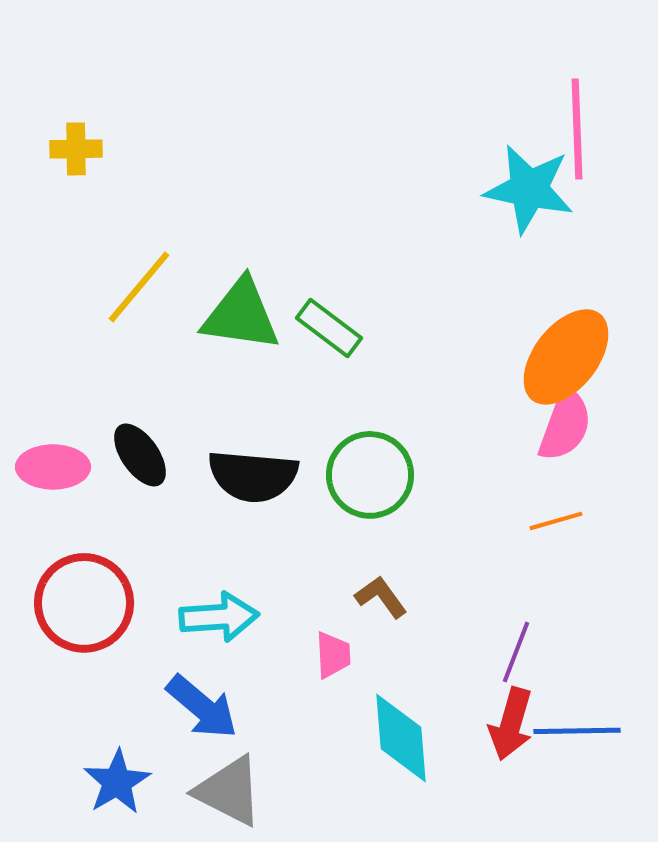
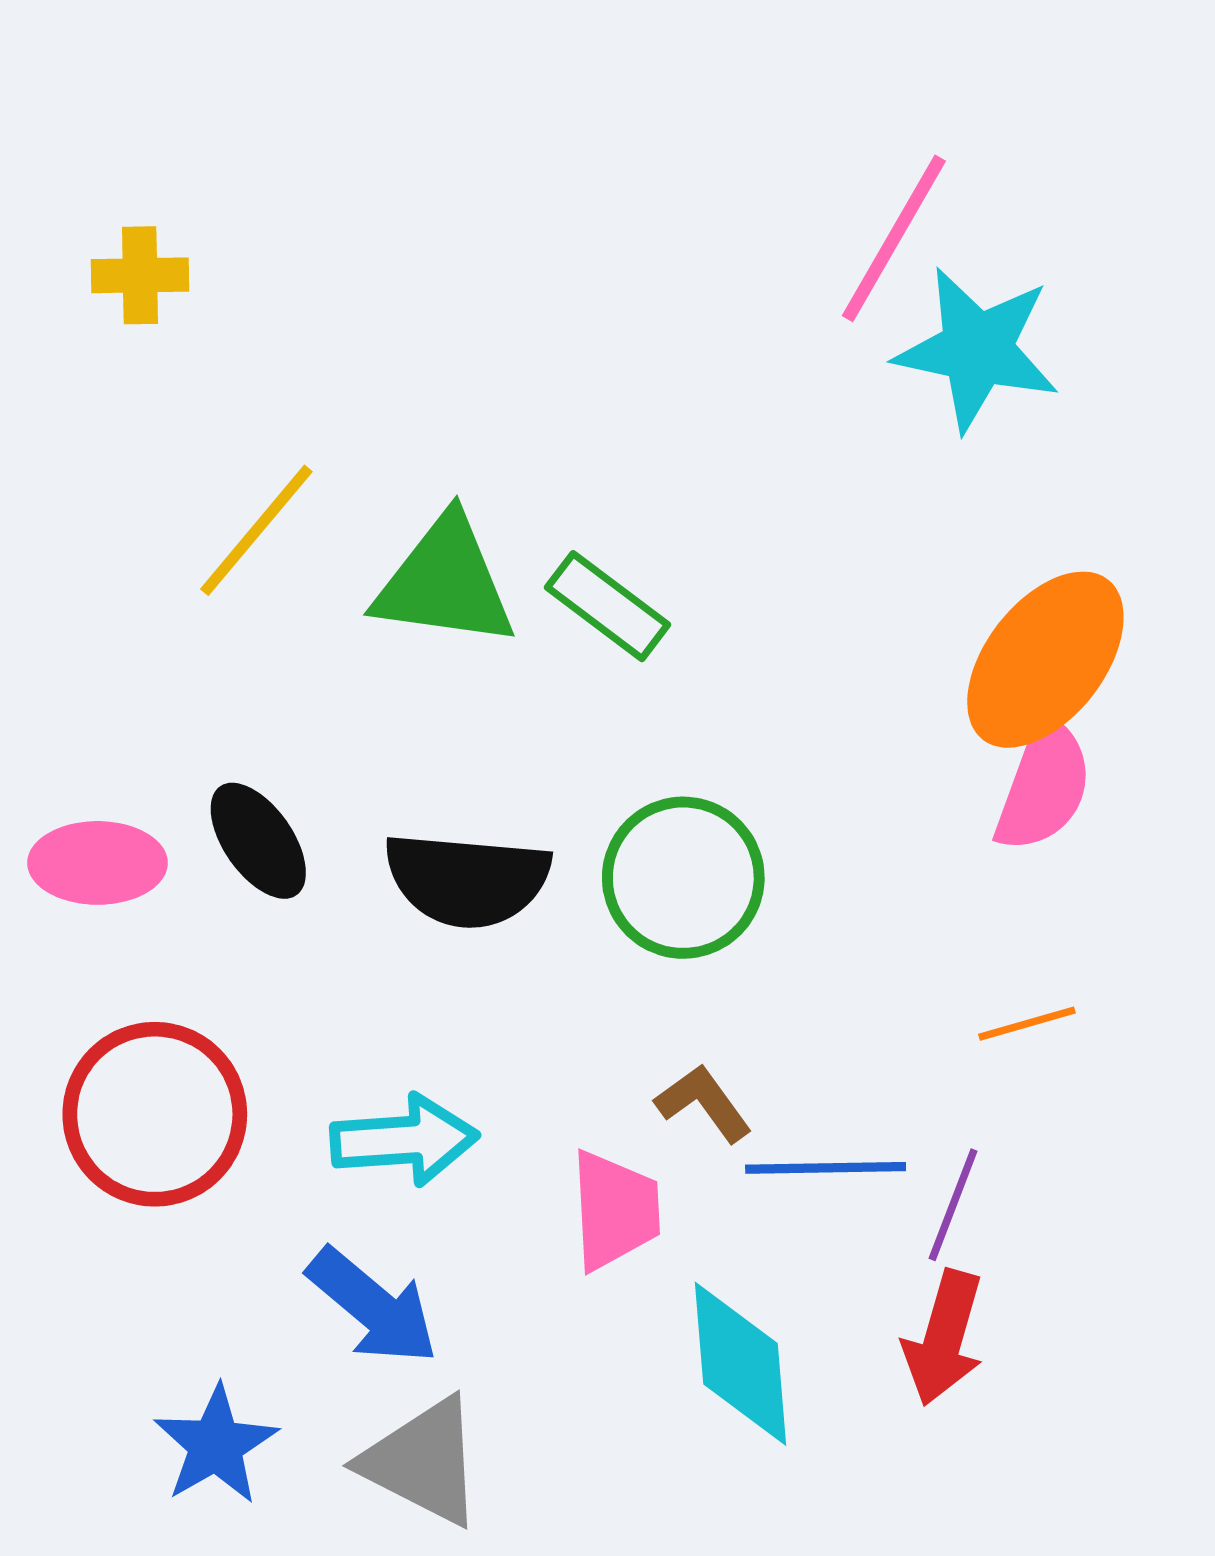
pink line: (577, 129) -> (894, 238), moved, turned 32
orange line: (556, 521) -> (1027, 1024), moved
pink trapezoid: (333, 655) -> (615, 1210), size x1.4
blue line: (577, 731) -> (826, 1168), moved

